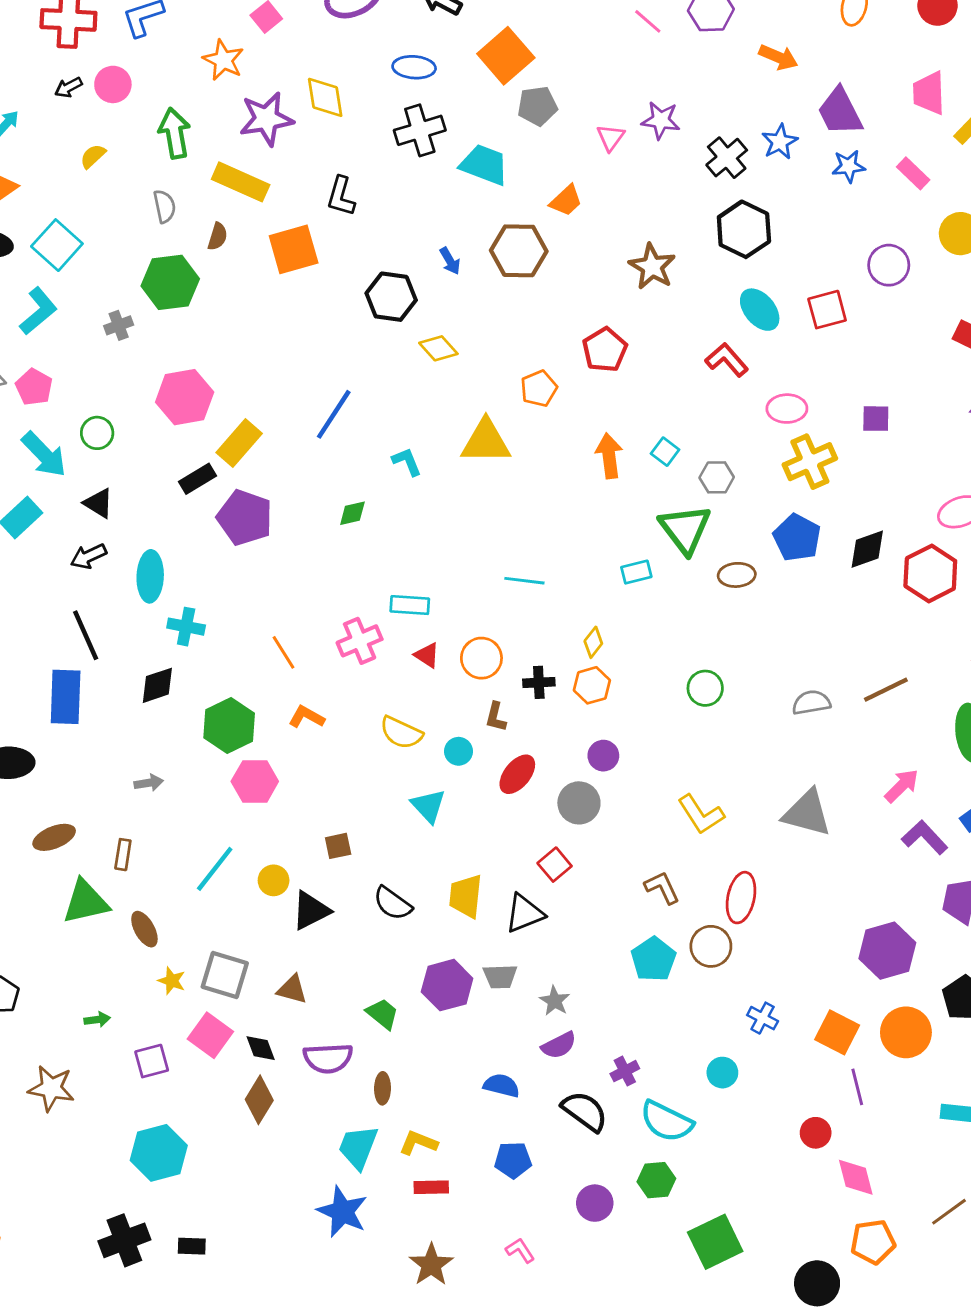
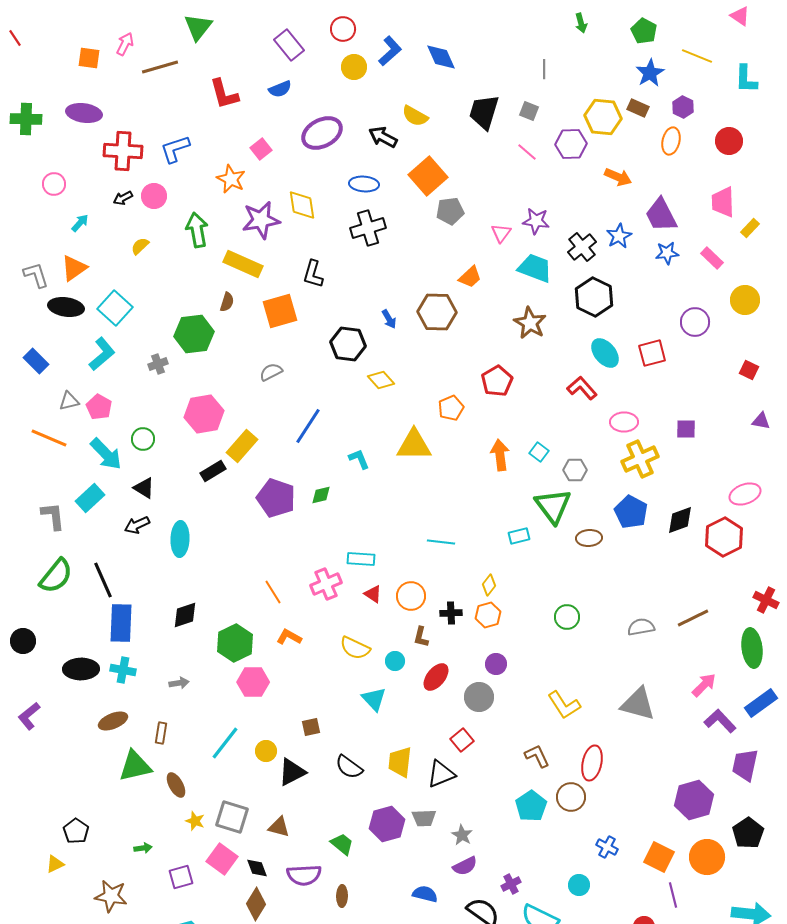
cyan trapezoid: (484, 165) -> (535, 268), moved
gray semicircle: (165, 206) -> (271, 372), moved, turned -105
purple pentagon: (245, 518) -> (276, 498), moved
cyan cross: (186, 627) -> (123, 670), moved
black line: (86, 635) -> (103, 580), moved

